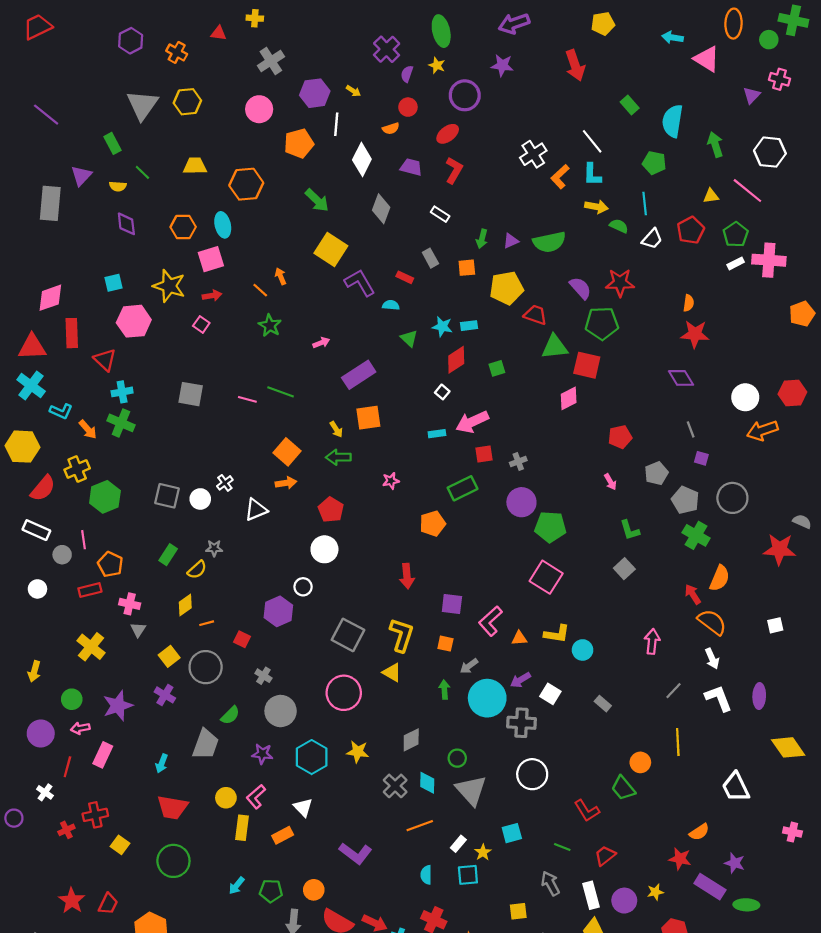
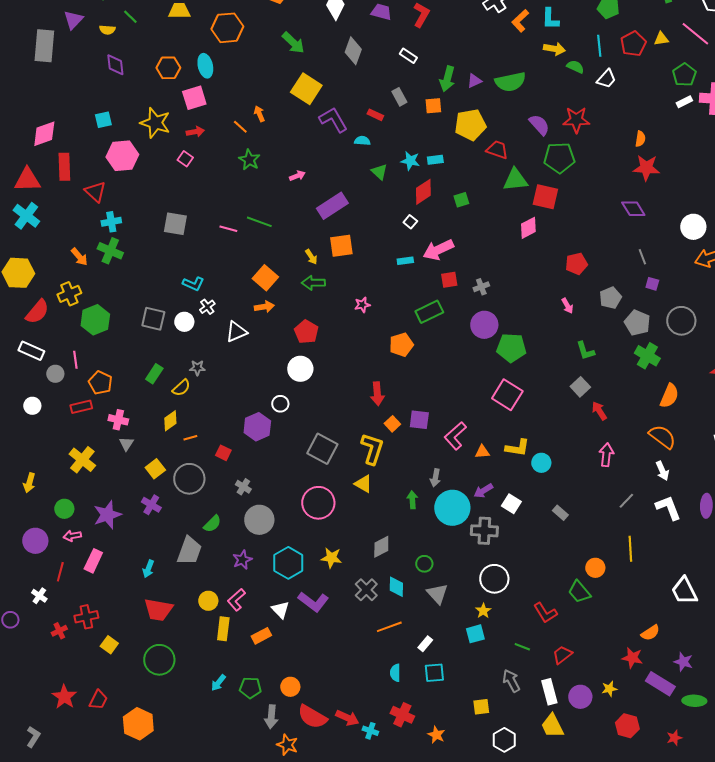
red pentagon: (691, 230) -> (633, 44), moved
green arrow: (482, 239) -> (447, 79), size x1.4
cyan L-shape: (61, 411) -> (193, 284), moved
red arrow: (693, 594) -> (599, 411), moved
orange square: (445, 644) -> (392, 424), moved, turned 35
gray arrow: (469, 666) -> (435, 478), turned -42
purple star: (262, 754) -> (242, 560), turned -30
gray triangle: (471, 790) -> (437, 594), size x0.7
yellow star: (483, 852) -> (483, 611), moved
purple L-shape: (356, 853) -> (313, 602), moved

